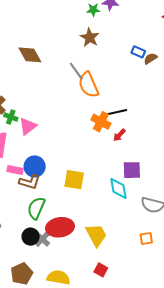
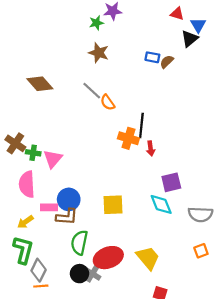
orange semicircle: (89, 85) -> (108, 102), size x0.6
black line: (115, 112) -> (141, 126), turned -60
red arrow: (119, 135) -> (151, 148), turned -40

